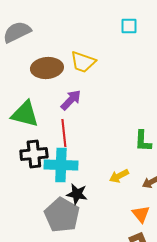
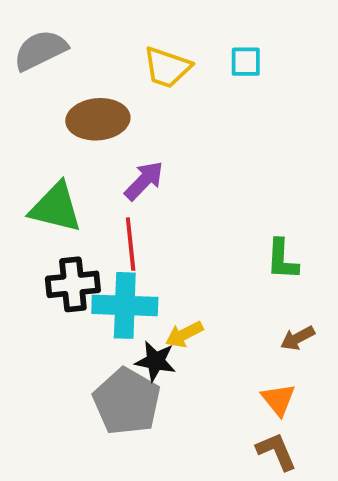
cyan square: (129, 26) -> (246, 62), moved
yellow trapezoid: (83, 62) -> (167, 67), moved
yellow arrow: (119, 176) -> (184, 334), moved

